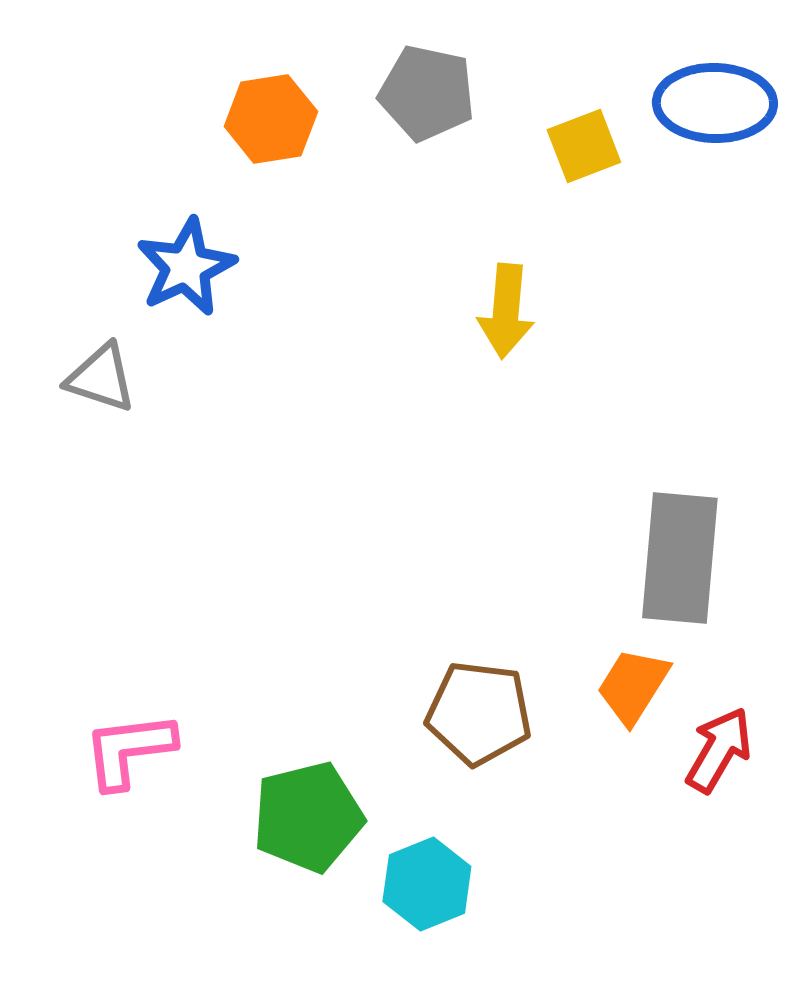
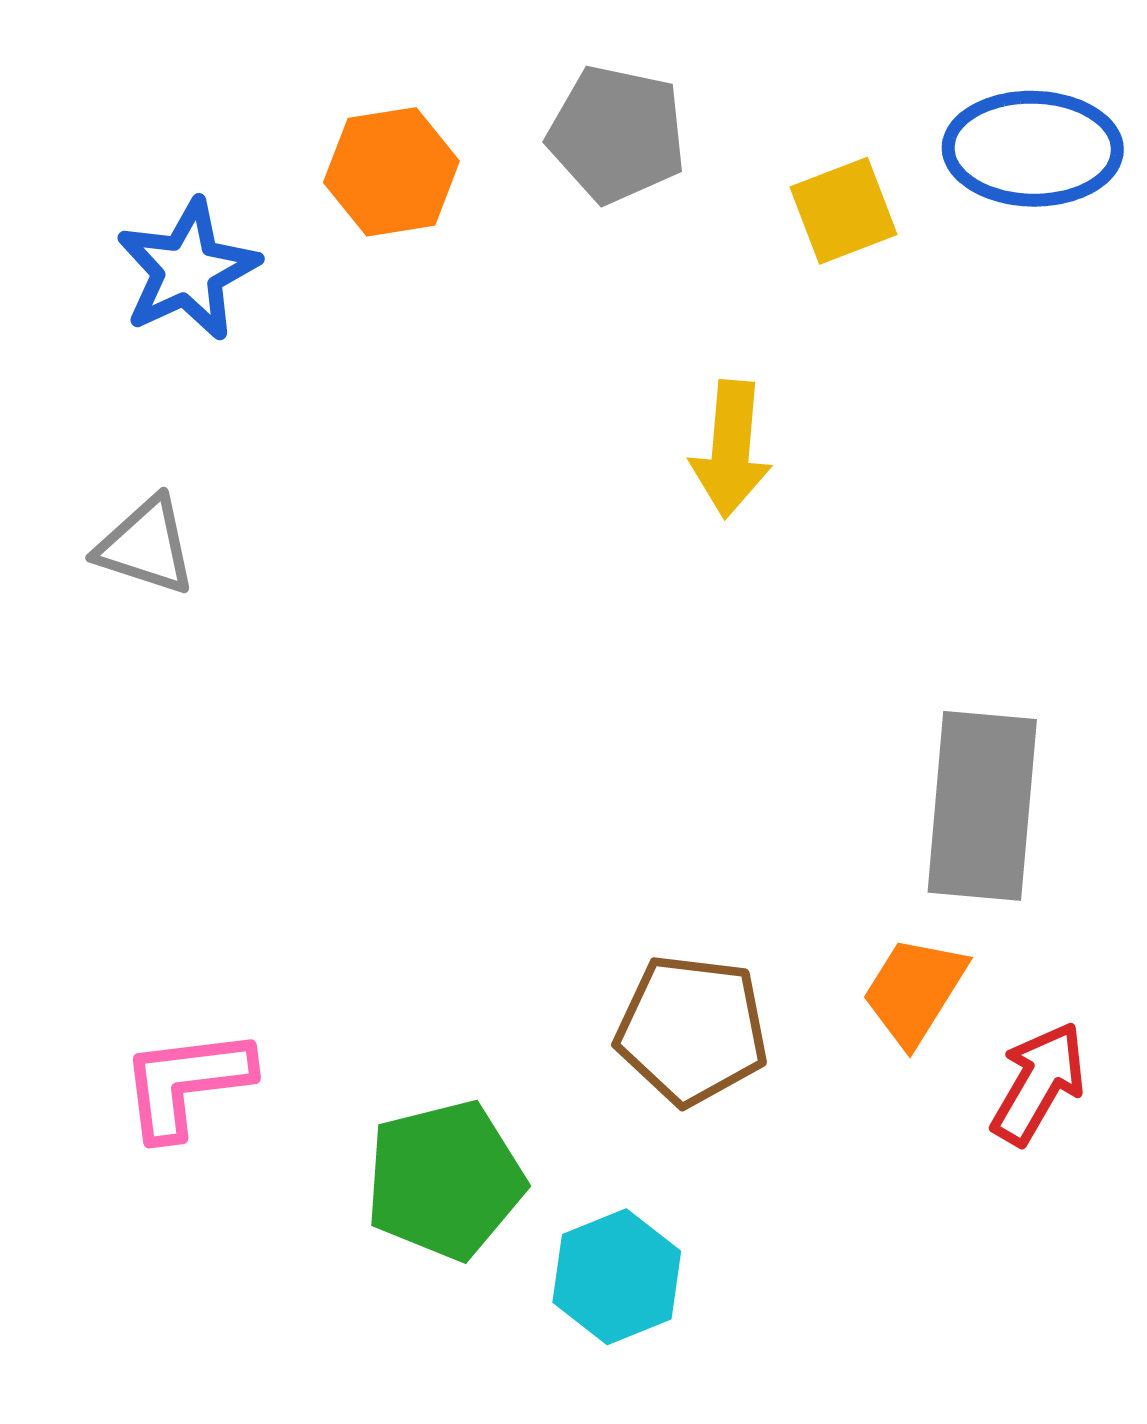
blue star: (186, 267) -> (188, 270), moved

